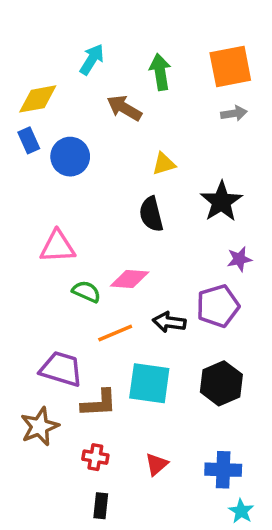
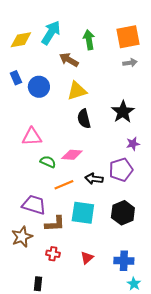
cyan arrow: (92, 59) -> (51, 33), size x1.4
yellow diamond: (38, 99) -> (21, 40), moved
yellow triangle: (164, 164) -> (77, 91), moved, size x1.5
black rectangle: (101, 506) -> (38, 284), moved

